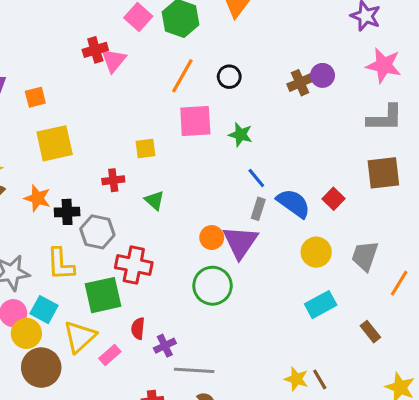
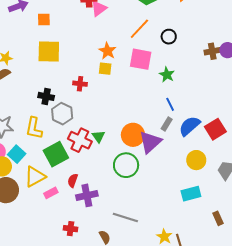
orange star: (37, 198) -> (107, 51), moved
red square: (333, 199) -> (215, 129), size x1.5
green triangle: (155, 200) -> (98, 136), moved
blue semicircle: (293, 203) -> (190, 126), turned -90
orange circle: (212, 238) -> (133, 135), size x1.5
green square: (103, 295) -> (56, 154), turned -30
purple cross: (165, 346) -> (87, 195), size x1.5
gray line: (194, 370) -> (125, 218), moved

